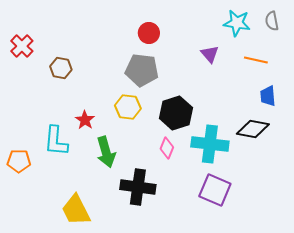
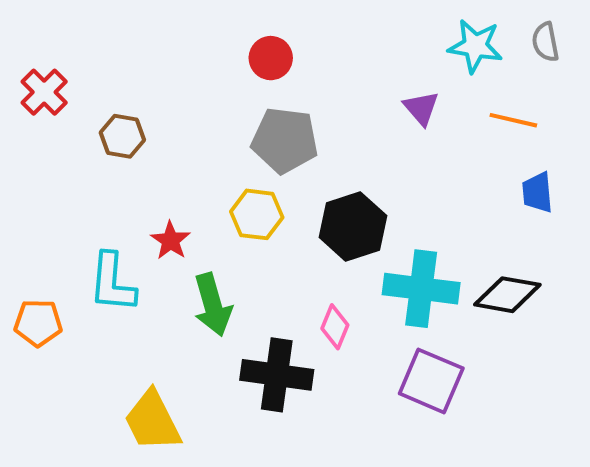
red circle: (149, 33) -> (271, 58), moved
black diamond: (253, 129) -> (507, 295), moved
pink diamond: (167, 148) -> (335, 327), moved

